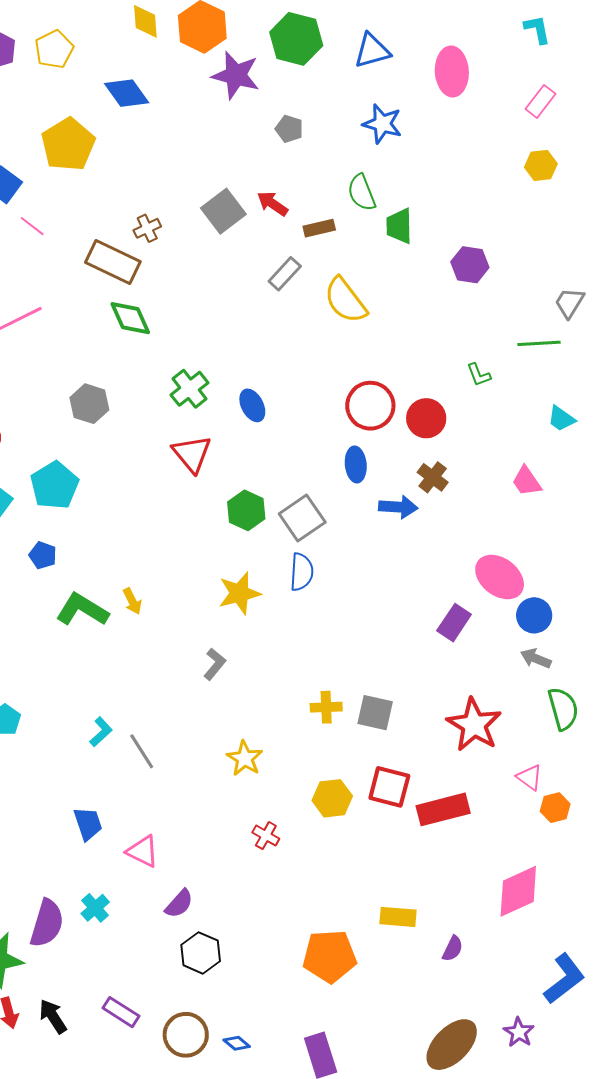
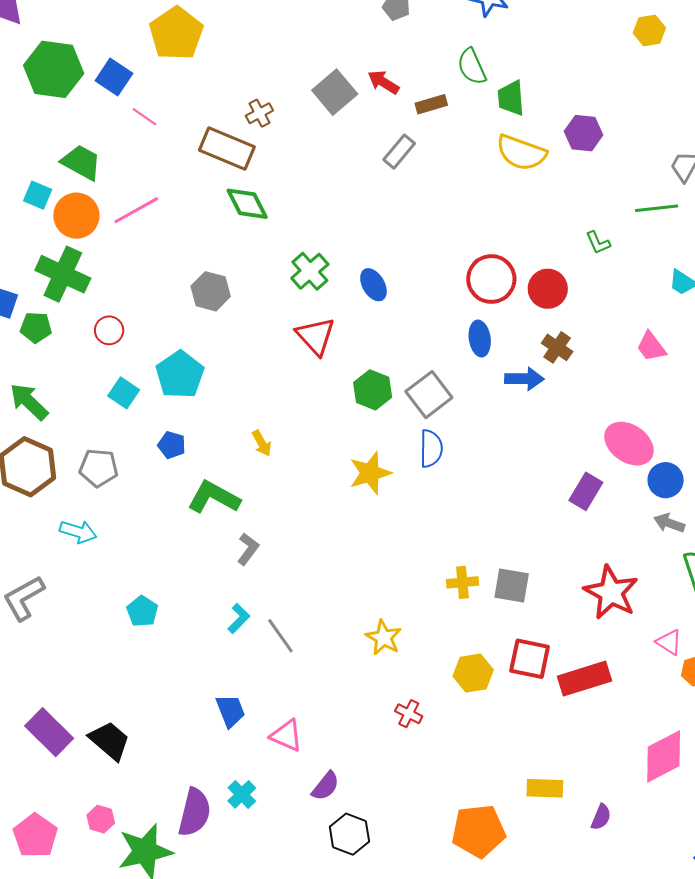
yellow semicircle: (345, 300) -> (521, 153), moved, turned -30
yellow arrow: (132, 601) -> (262, 443), moved
gray L-shape: (215, 664) -> (248, 549), moved

